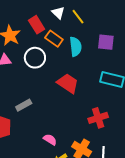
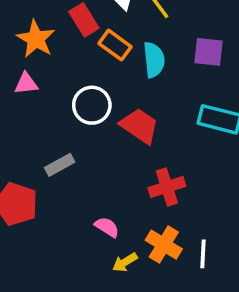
white circle: (35, 58) -> (92, 105), moved
red cross: (98, 118) -> (167, 187), moved

